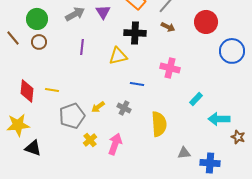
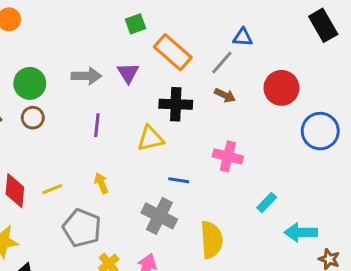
gray arrow: (75, 14) -> (86, 76), turned 30
yellow line: (52, 90) -> (52, 189), turned -32
yellow arrow: (98, 107) -> (101, 183), moved, turned 104
gray cross: (124, 108) -> (159, 216), size x1.6
gray pentagon: (72, 116) -> (82, 228), turned -30

